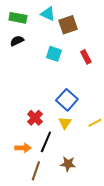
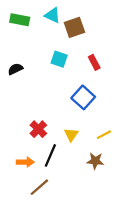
black semicircle: (17, 41) -> (15, 69), moved
blue square: (67, 100) -> (83, 97), moved
brown star: (68, 164) -> (95, 161), moved
brown line: (36, 171) -> (39, 187), turned 30

